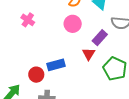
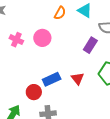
pink circle: (73, 24) -> (42, 38), moved
red triangle: (89, 54) -> (78, 79), moved

